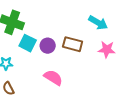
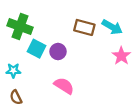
brown rectangle: (73, 44) -> (84, 27), moved
pink star: (107, 49) -> (121, 56), turned 30

